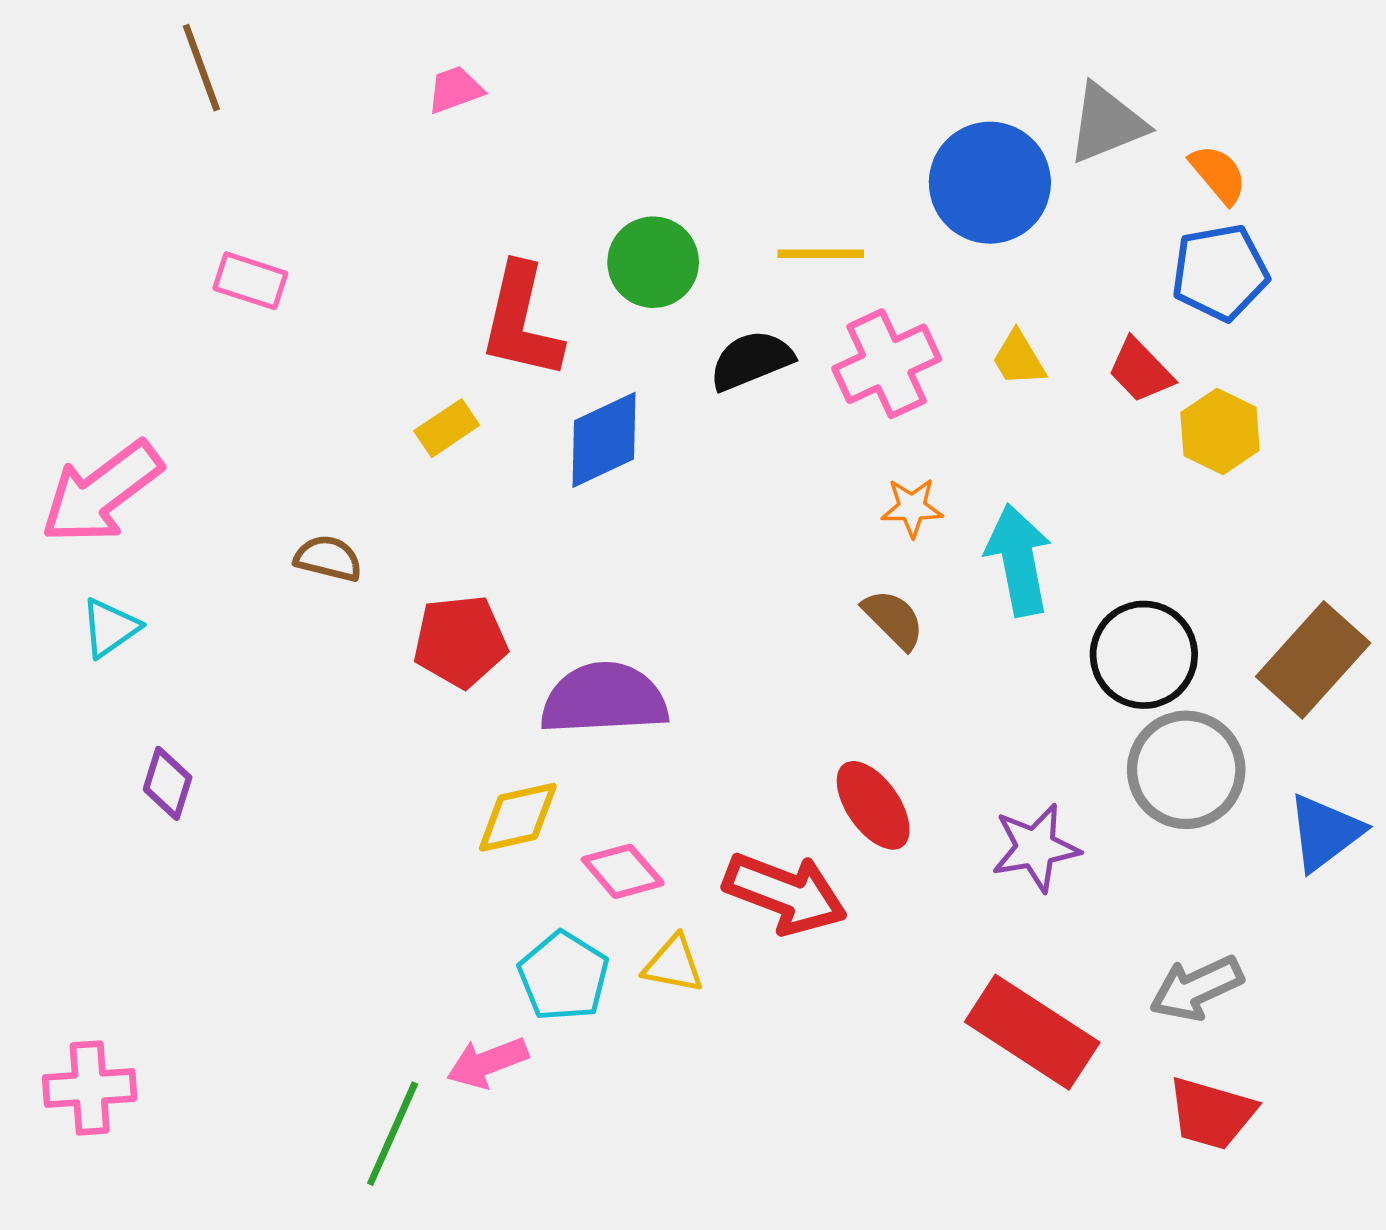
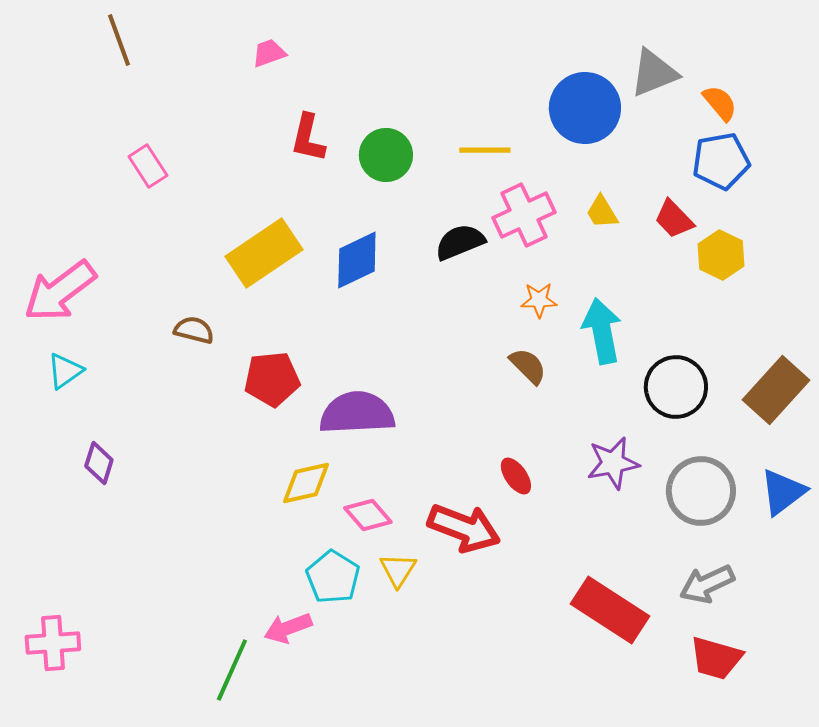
pink rectangle: (250, 281) -> (148, 166), turned 39
red L-shape: (521, 321) -> (308, 138), moved, size x0.7
black semicircle: (751, 360) -> (460, 242), moved
yellow rectangle: (447, 428) -> (264, 253), size x2.0
gray circle: (1186, 770) -> (701, 491), moved
red ellipse: (873, 805) -> (516, 476), size x0.7
purple star: (1036, 848) -> (613, 463), moved
yellow triangle: (673, 964) -> (398, 570), turned 51

